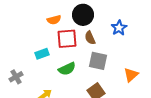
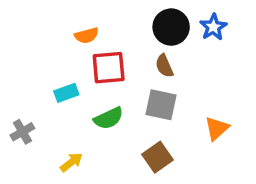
black circle: (83, 15) -> (171, 27), moved
blue star: (119, 28) -> (213, 27), moved
brown semicircle: (90, 38) -> (164, 66), moved

